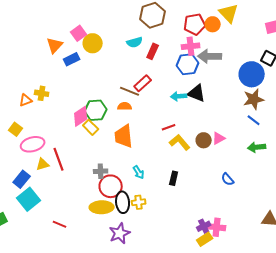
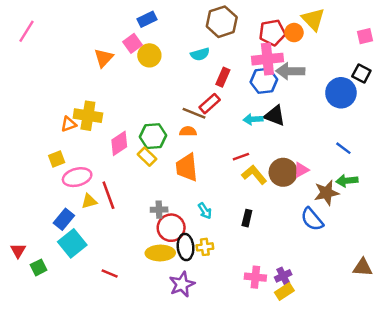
pink cross: (191, 46) -> (267, 59), size x1.4
red rectangle: (153, 51) -> (223, 77), moved
blue rectangle: (72, 59) -> (147, 19), moved
yellow cross: (42, 93) -> (88, 116), size x1.6
brown star: (254, 99) -> (326, 193), moved
pink diamond: (81, 116) -> (119, 143), moved
yellow square: (16, 129) -> (57, 159), turned 32
brown circle: (204, 140) -> (283, 172), size x1.5
blue semicircle: (228, 179) -> (312, 219), size x1.5
pink cross: (217, 227) -> (255, 277), moved

